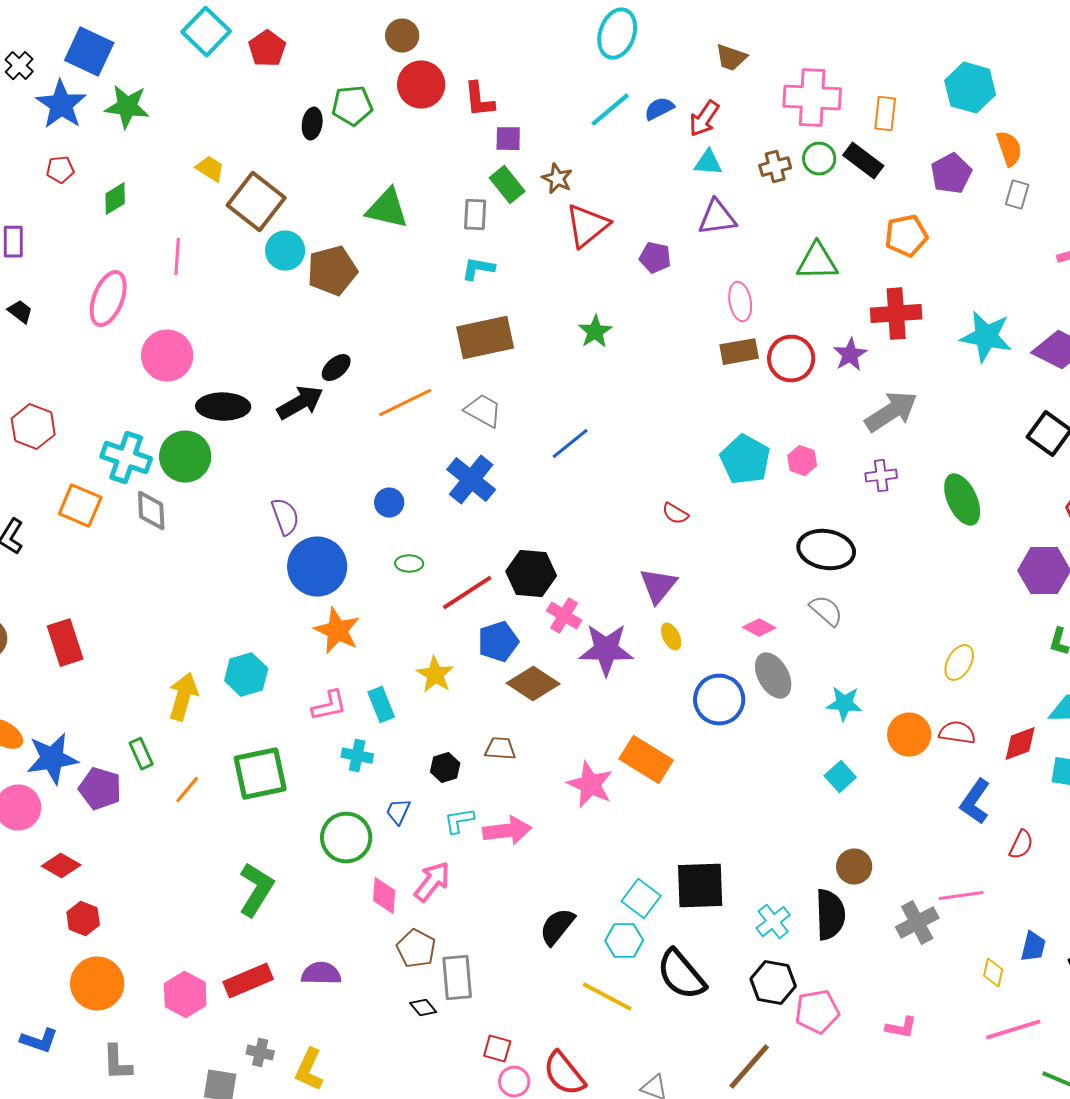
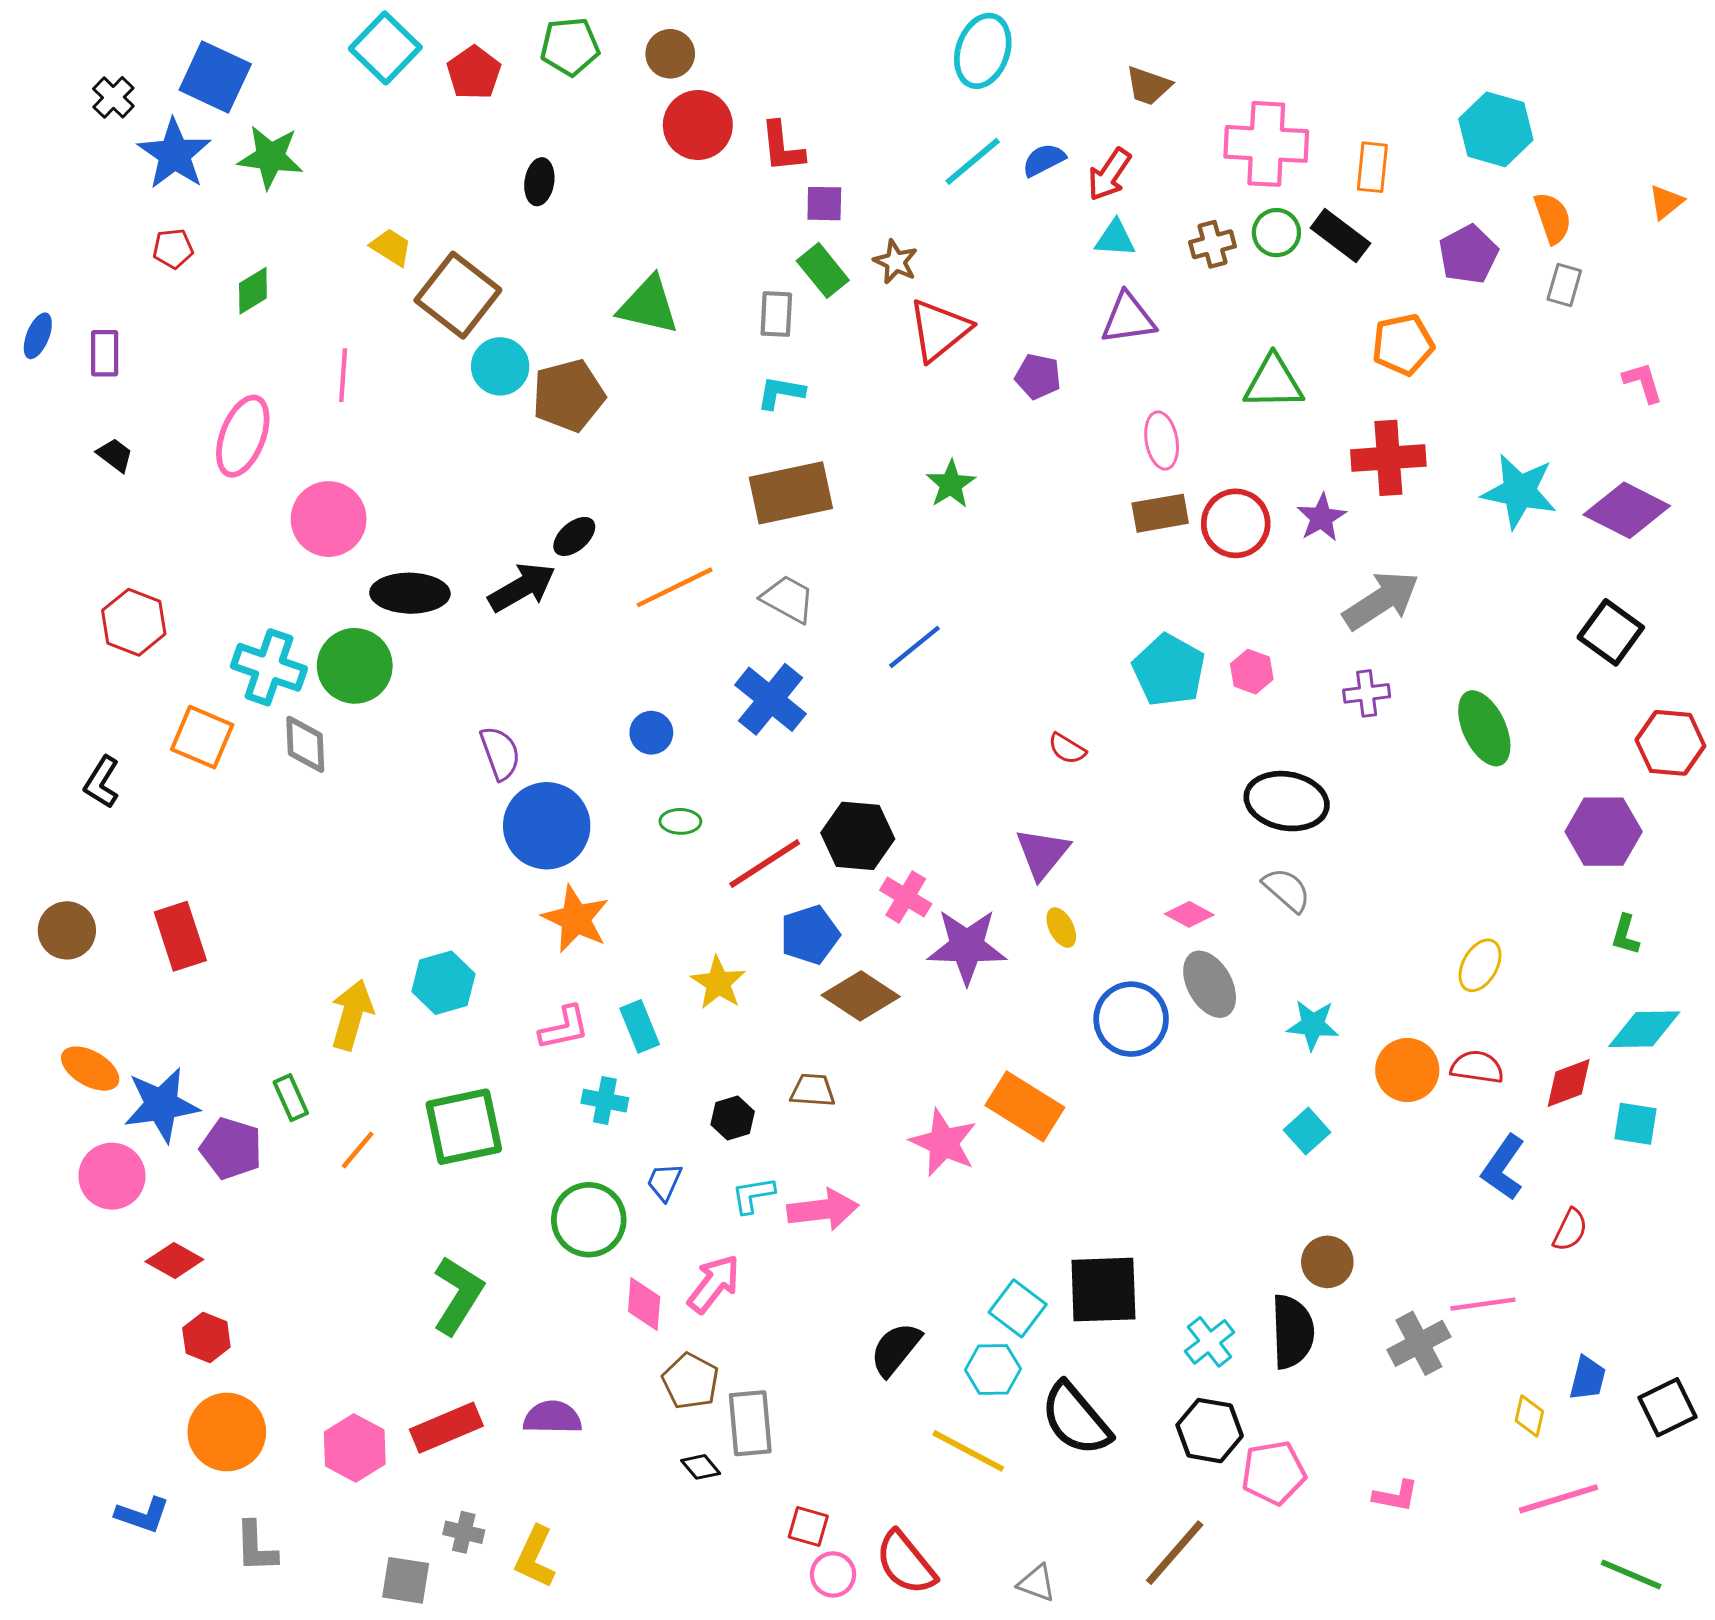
green pentagon: (352, 106) -> (570, 47), moved

